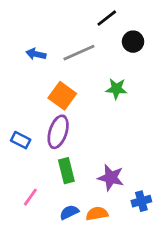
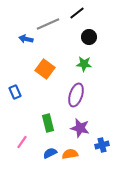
black circle: (133, 42) -> (89, 37), moved
gray line: (79, 53) -> (48, 24), moved
purple ellipse: (58, 132) -> (76, 95), moved
blue rectangle: (21, 140) -> (15, 92), moved, turned 40

